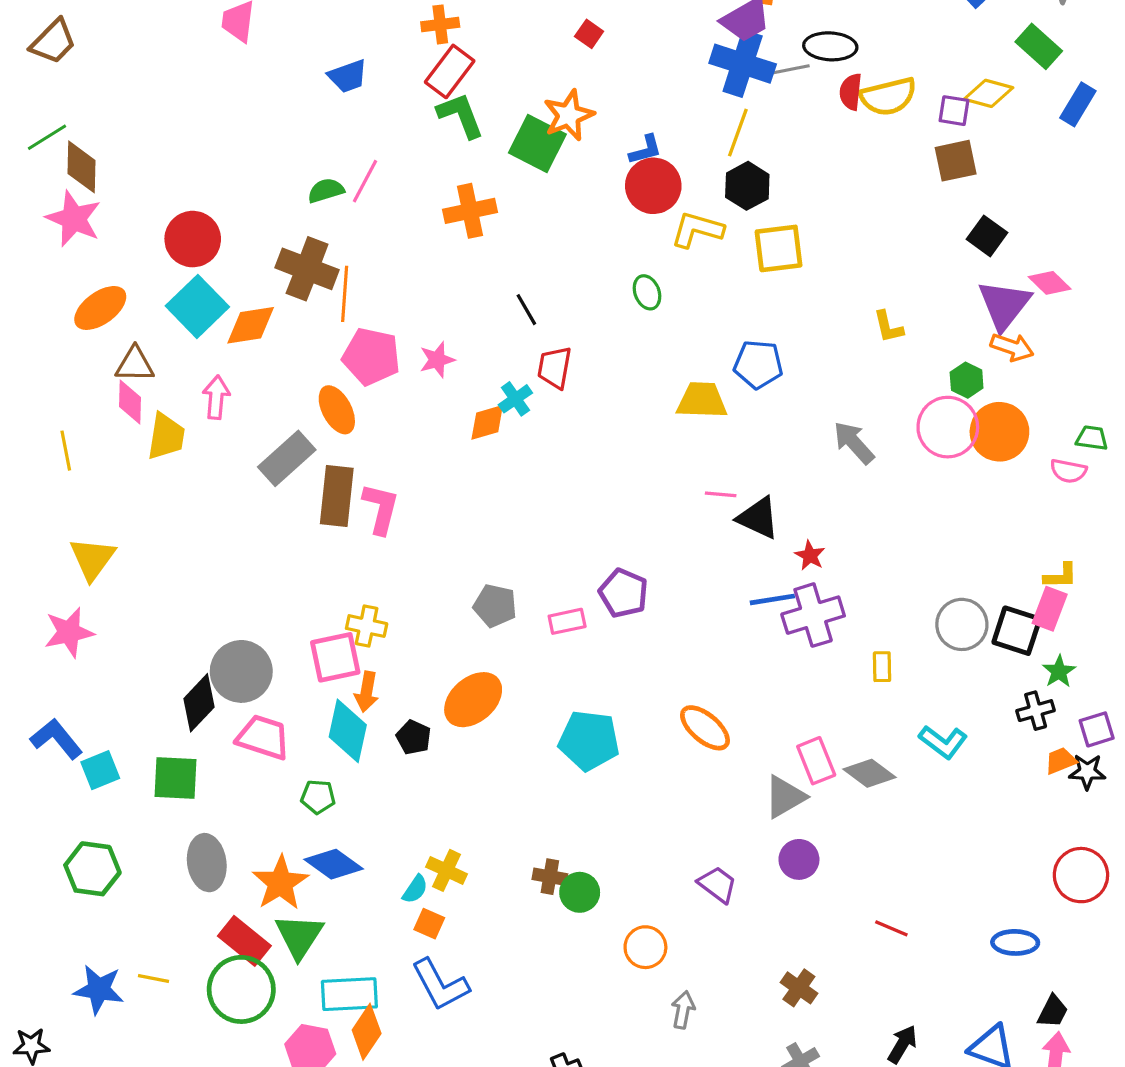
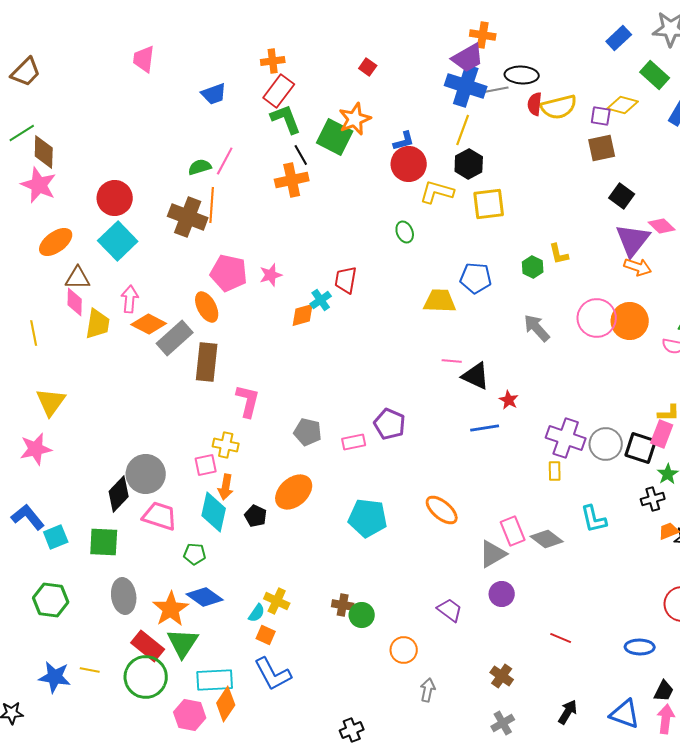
orange line: (345, 294) -> (212, 205), moved
black line: (526, 310) -> (301, 155), moved
orange diamond: (251, 325) -> (149, 324), moved, turned 36
green hexagon: (967, 380) -> (533, 267), moved
pink L-shape: (381, 509) -> (248, 401), moved
purple cross: (813, 615) -> (566, 438), moved, turned 36
pink square: (335, 657) -> (206, 465), size x0.7
cyan L-shape: (943, 742) -> (594, 519), turned 40

